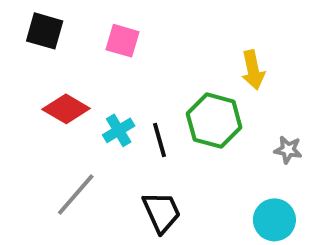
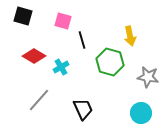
black line: (160, 140) -> (82, 40), moved
gray star: (288, 150) -> (148, 77), size x1.5

